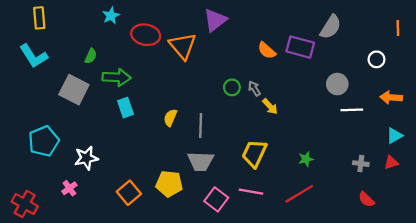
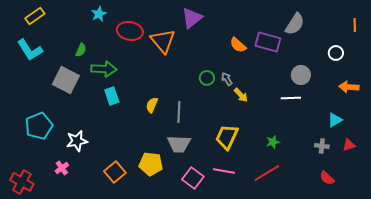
yellow rectangle: (39, 18) -> (35, 16), turned 60
white line: (352, 110) -> (291, 98), moved
cyan triangle: (394, 136) -> (335, 120), moved

